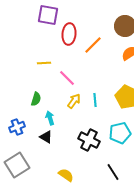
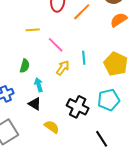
cyan line: (95, 100) -> (84, 58), moved
yellow semicircle: (66, 175) -> (52, 127), moved

